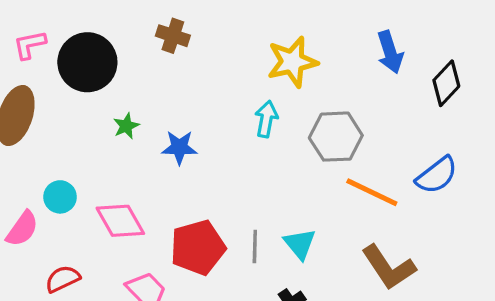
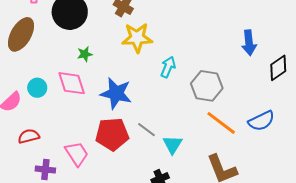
yellow star: (292, 62) -> (137, 38), moved
blue star: (179, 147) -> (116, 93), moved, size x1.5
pink diamond: (120, 221) -> (72, 83), moved
gray line: (255, 247) -> (146, 130), moved, turned -66

